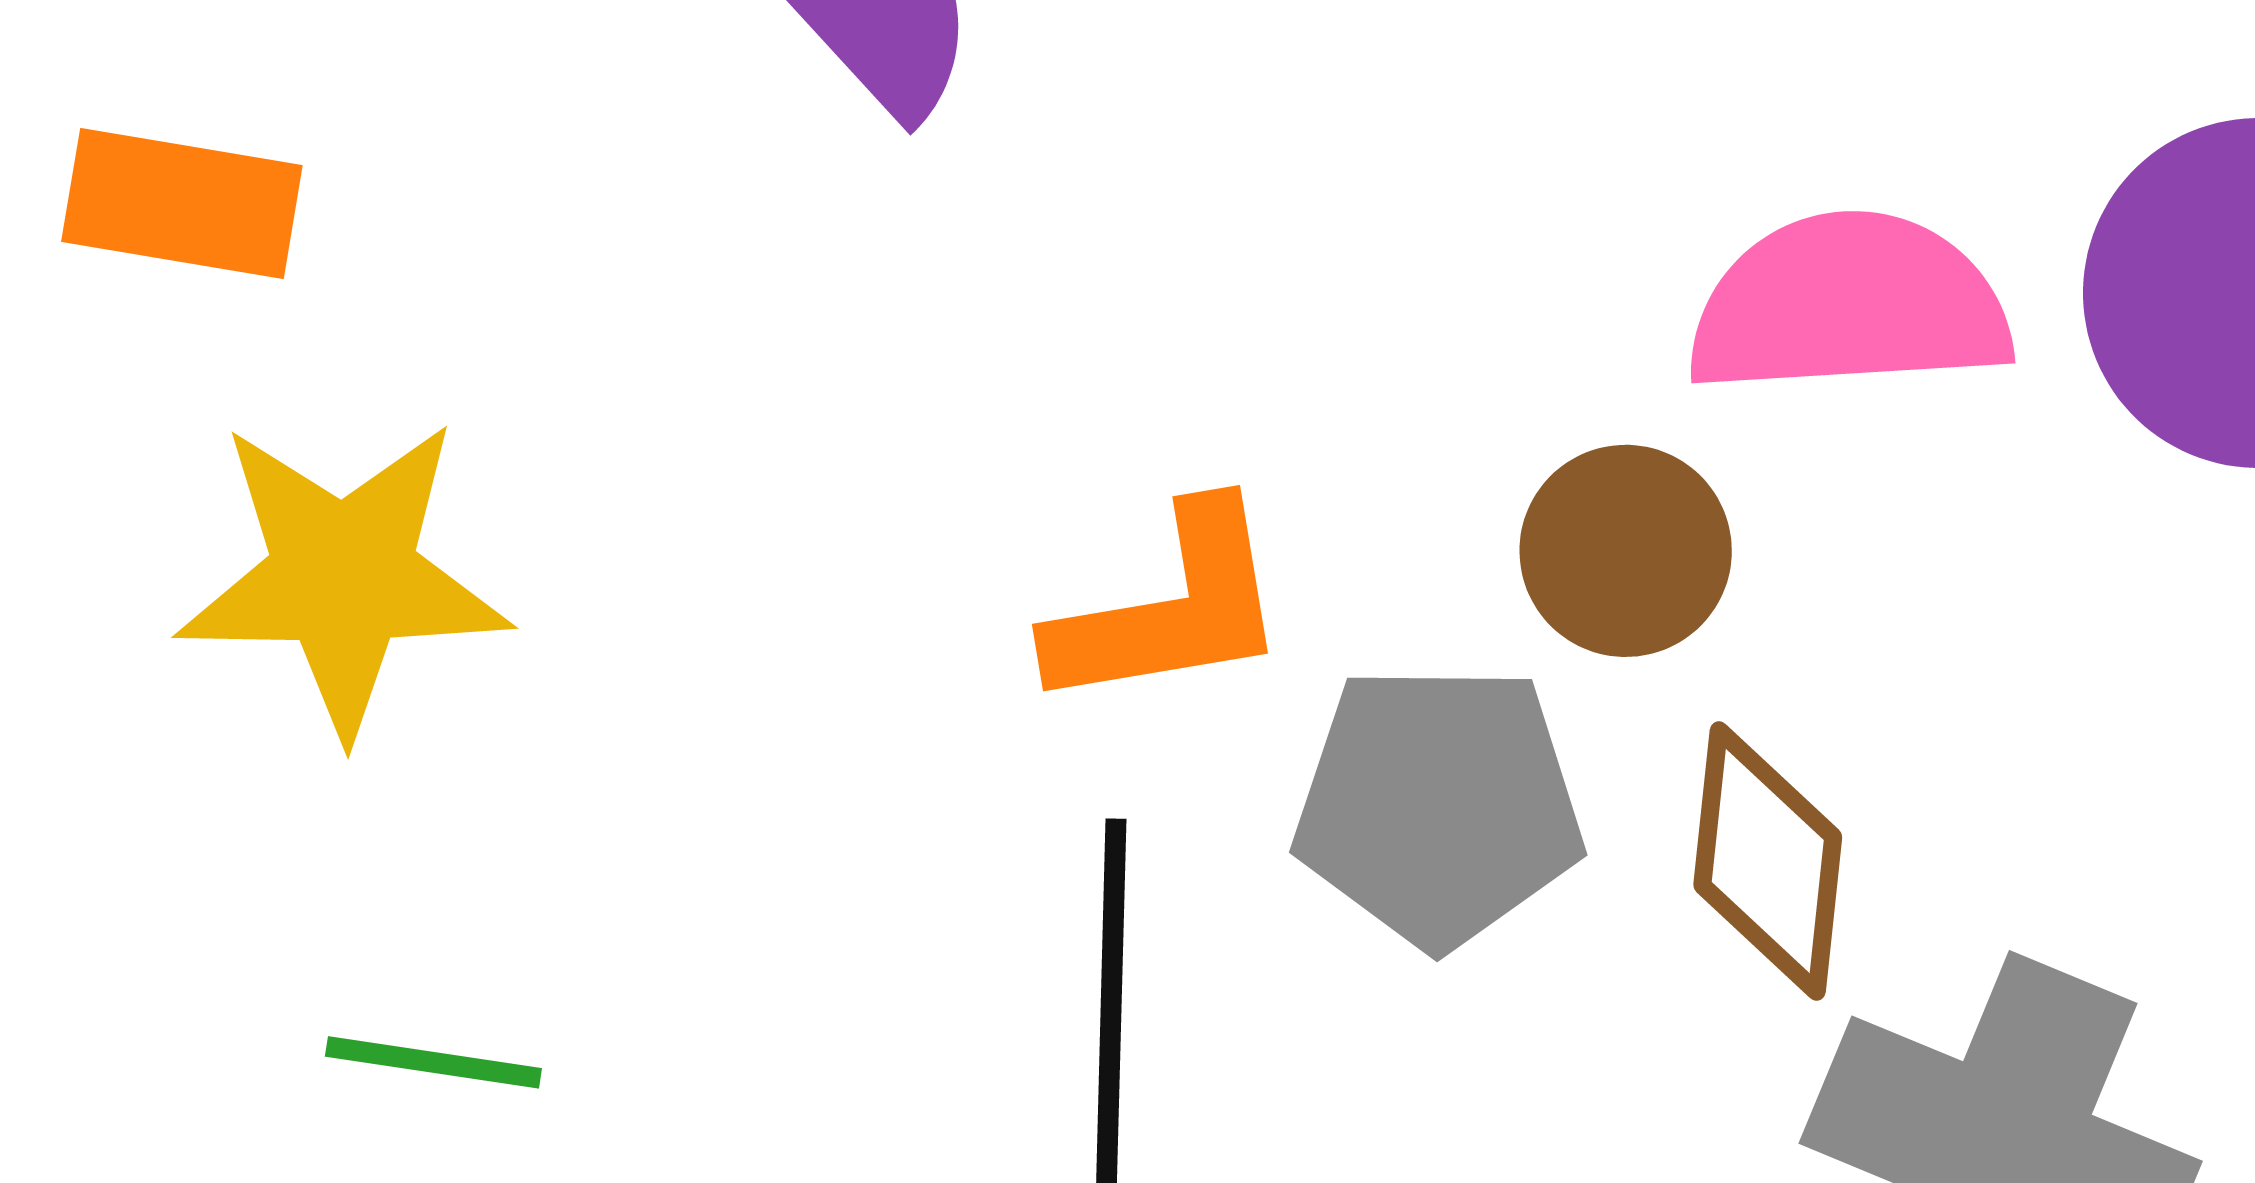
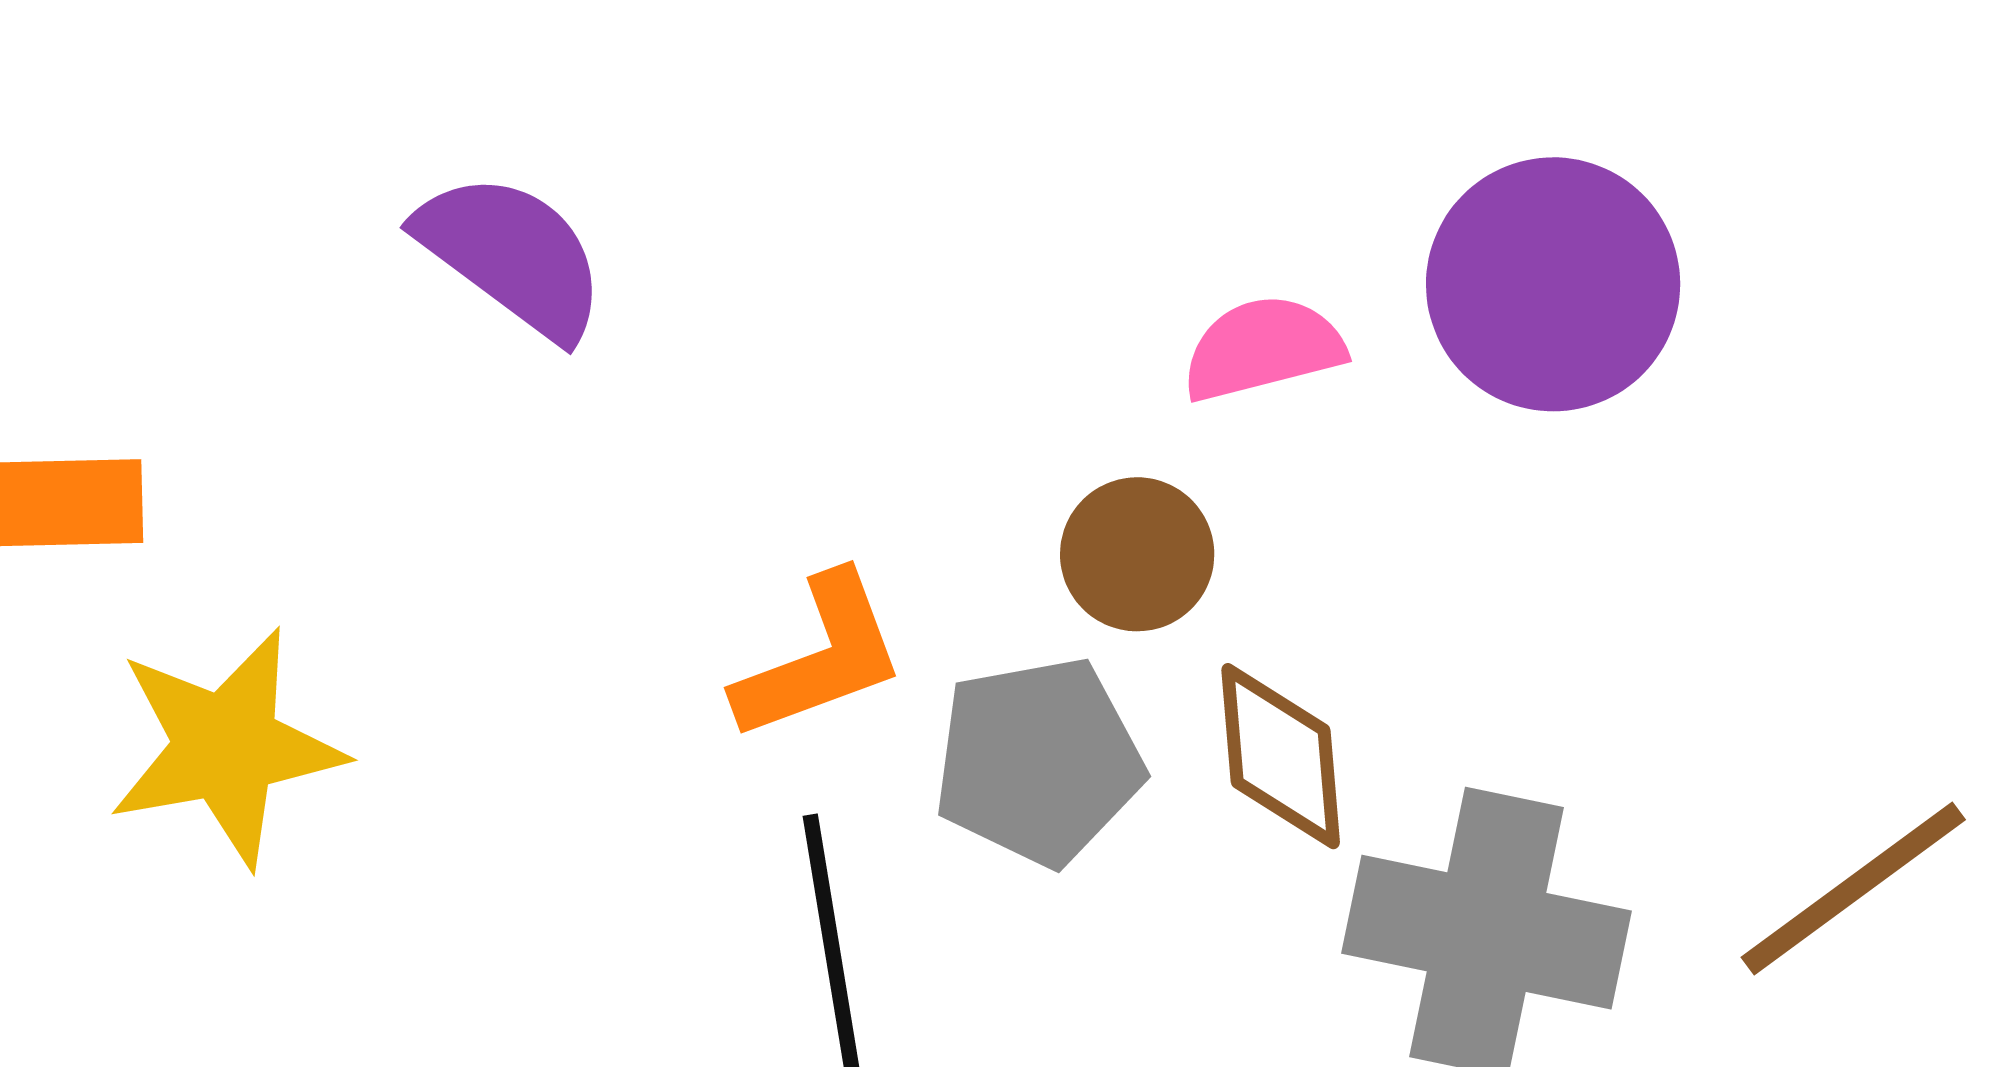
pink semicircle: (1849, 305) -> (1263, 348), size x0.7

